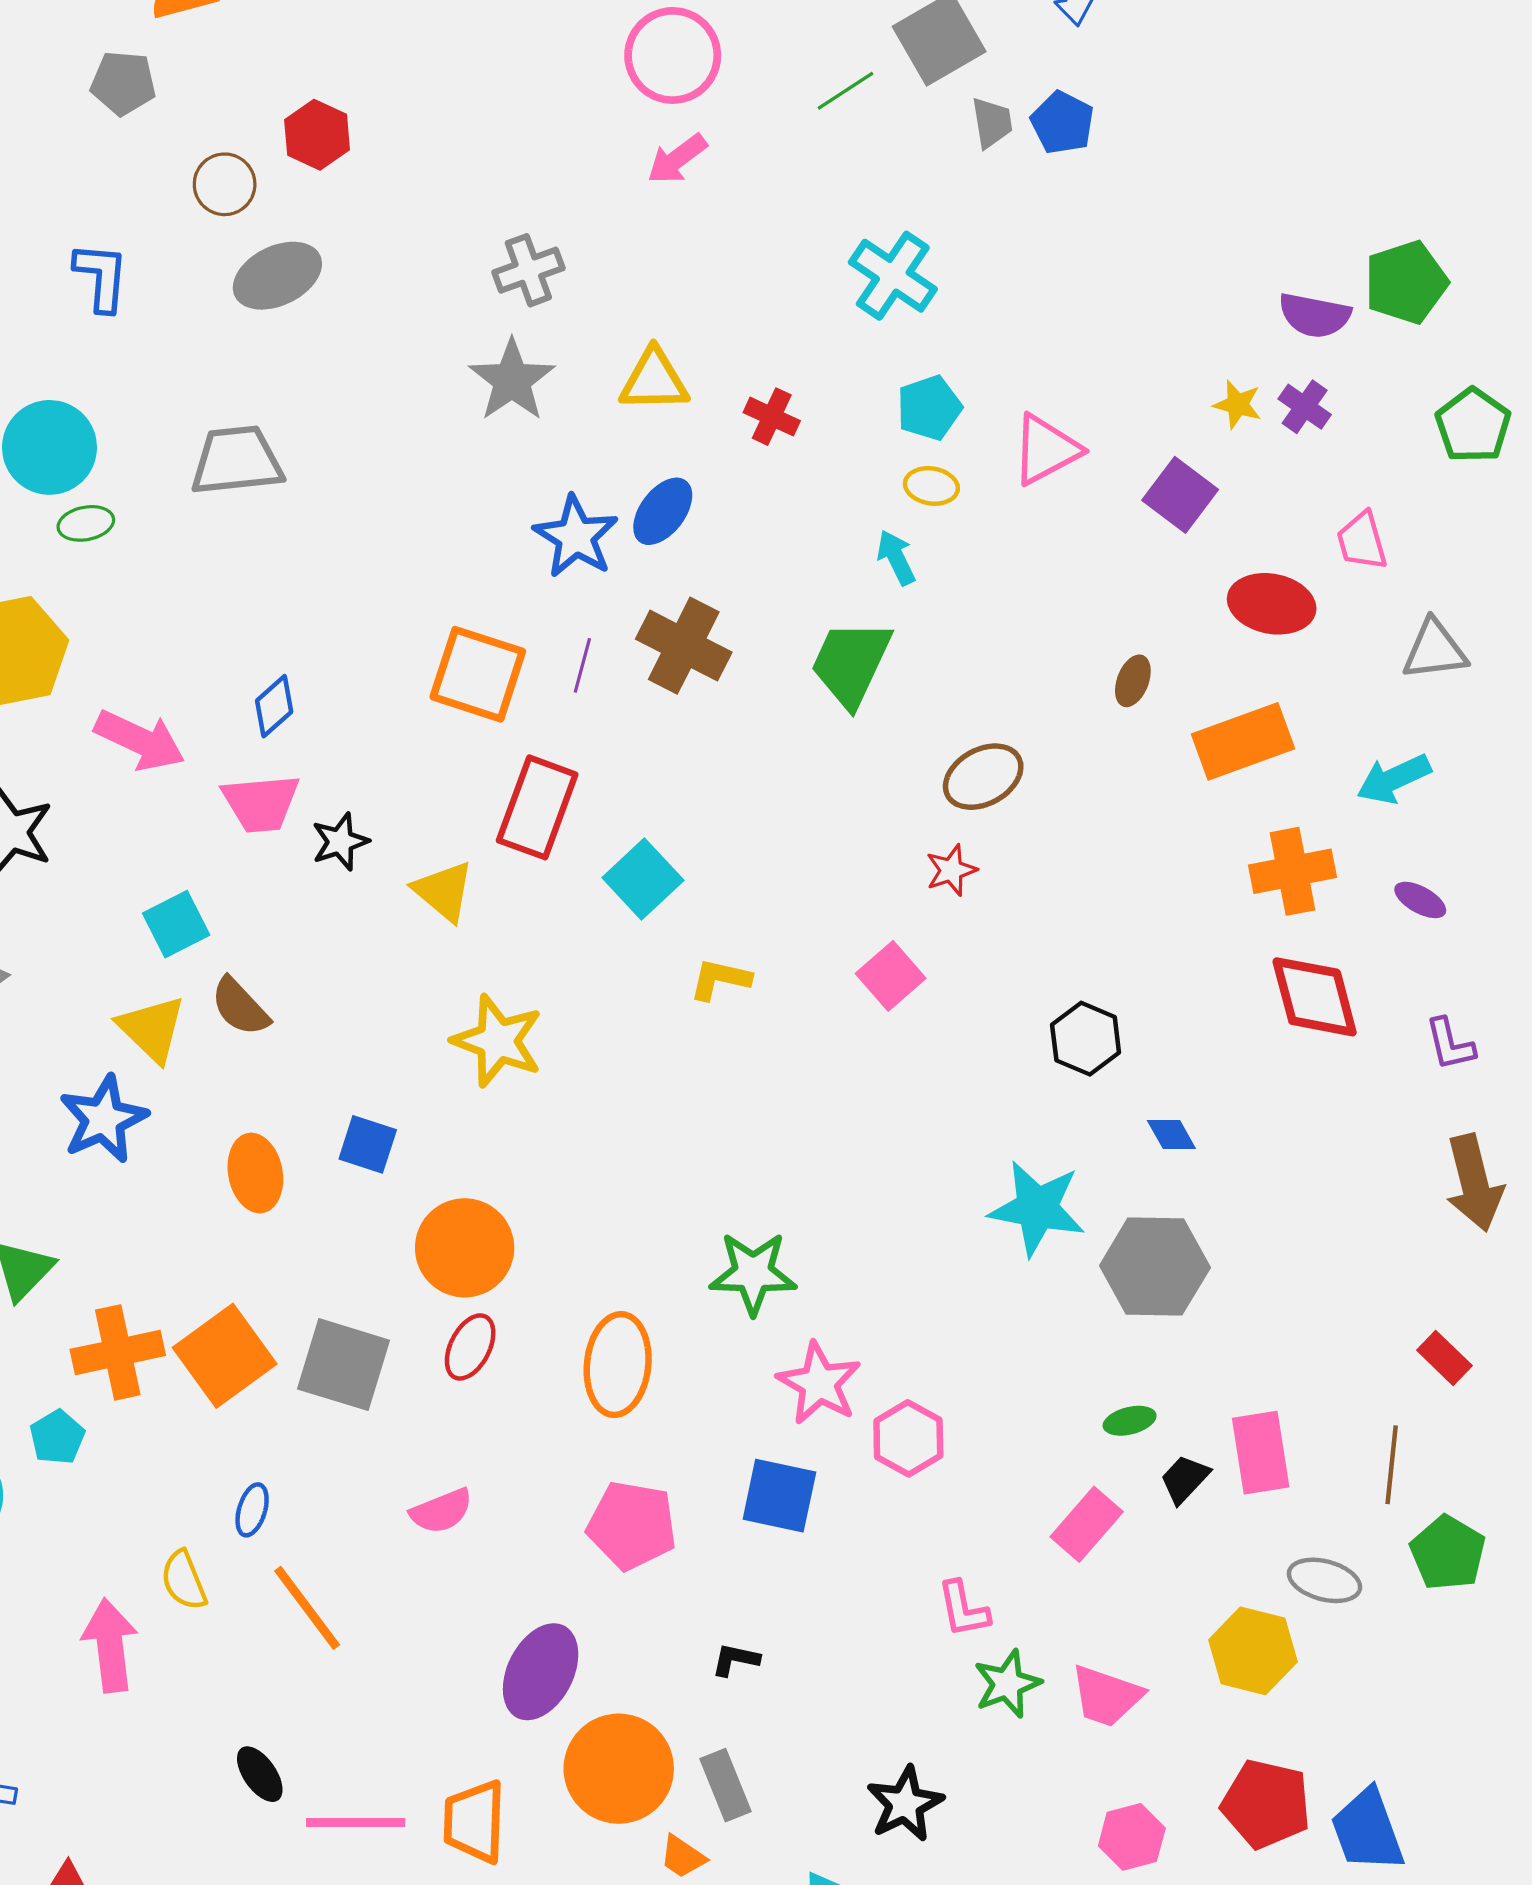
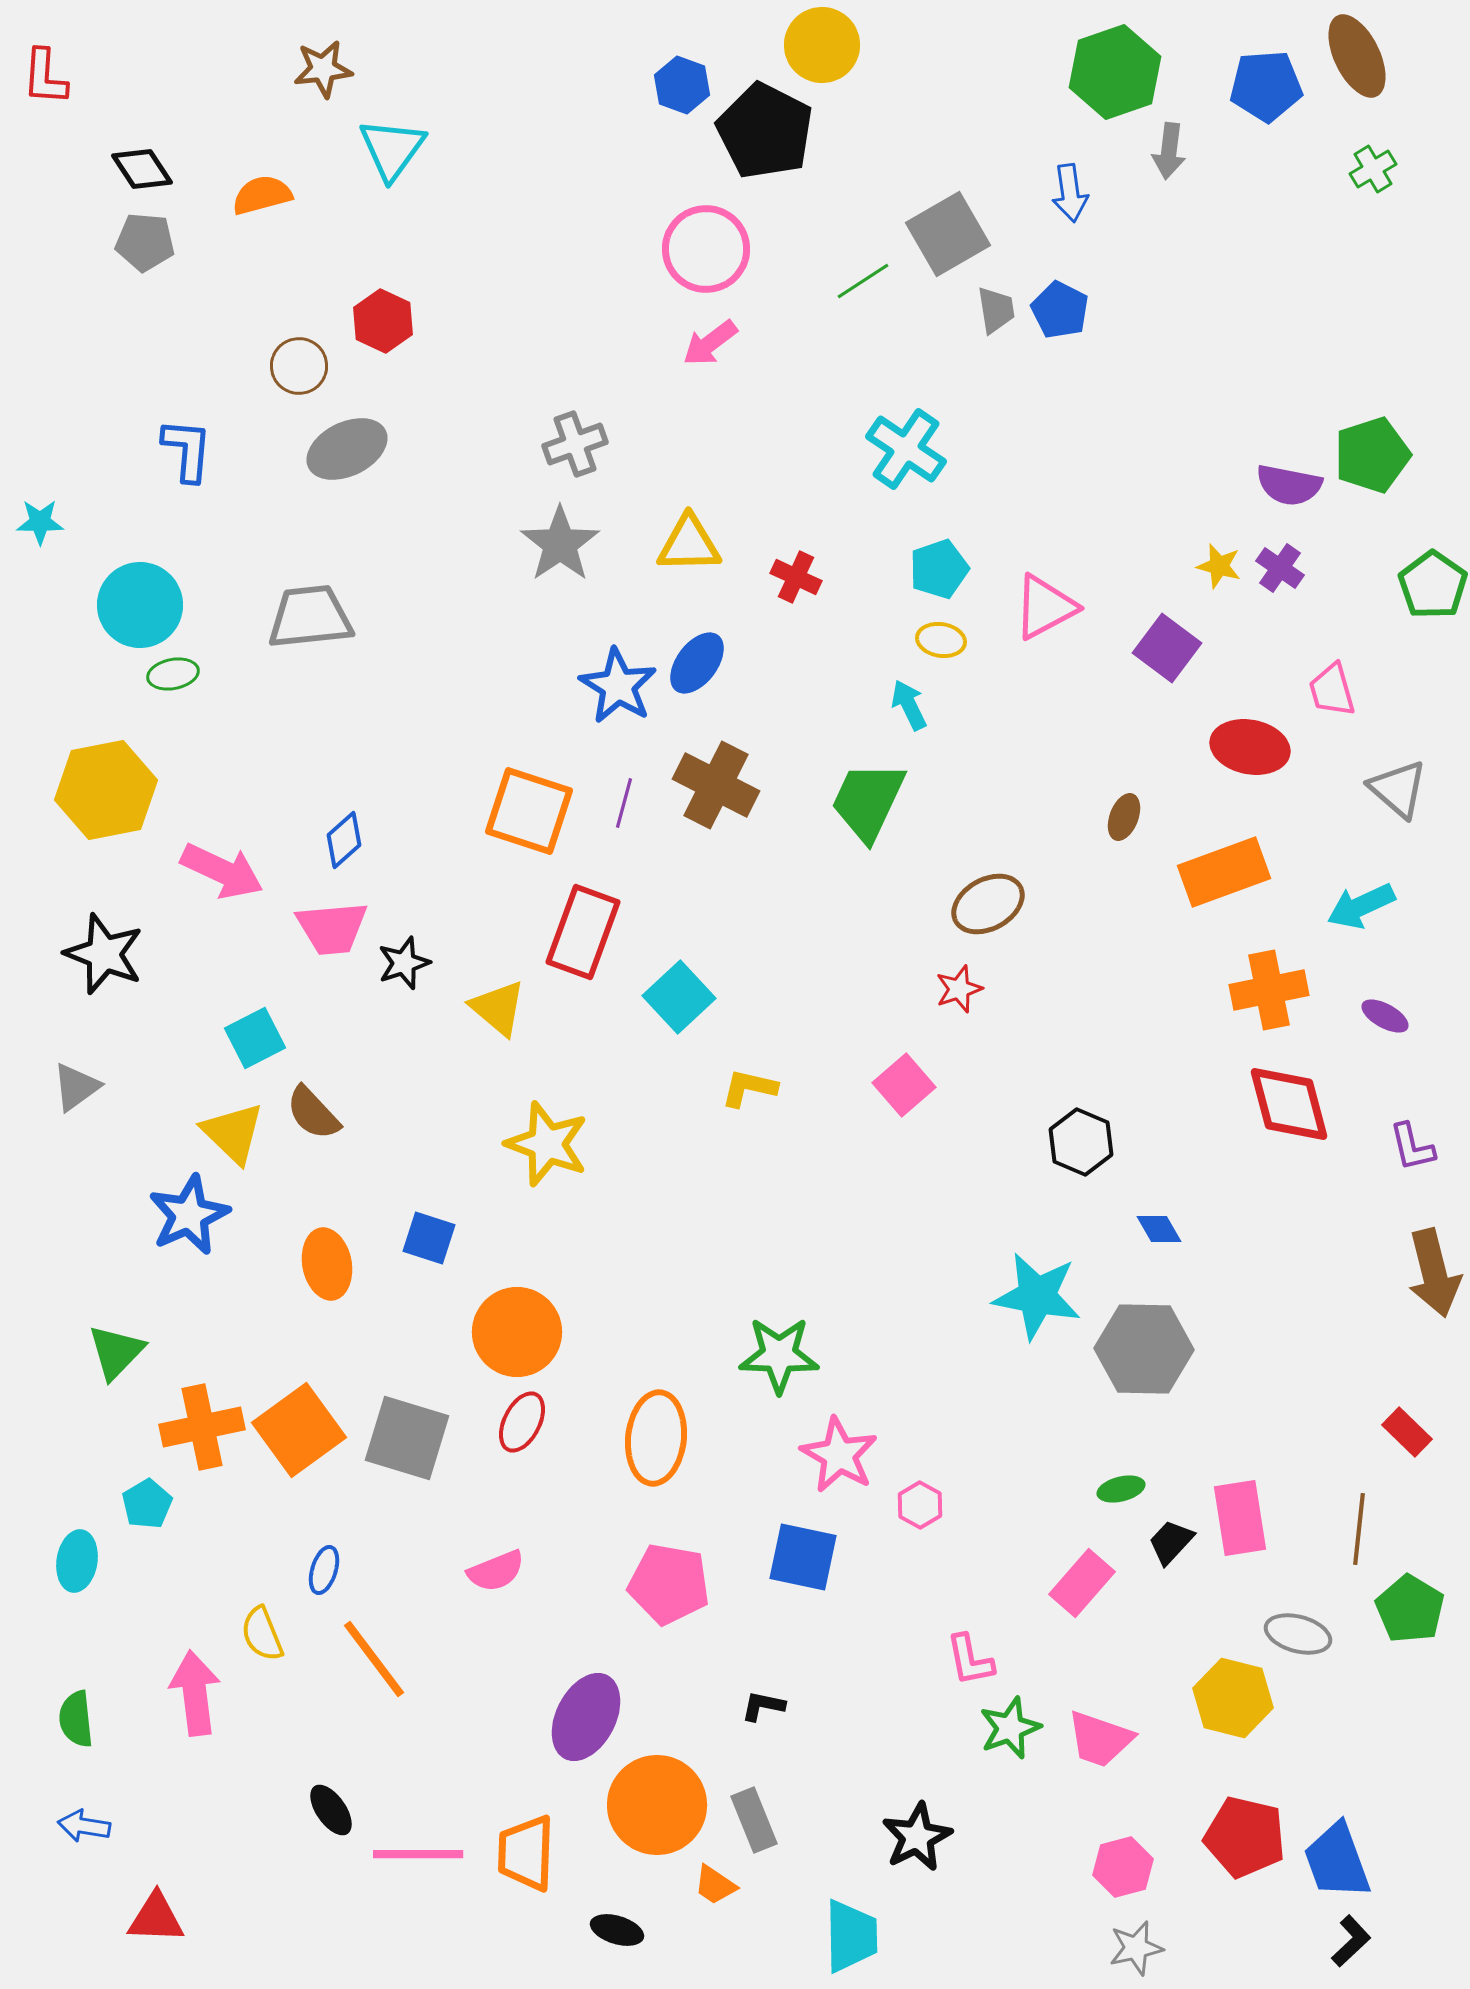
gray pentagon: (123, 83) -> (145, 242), moved
gray triangle: (1435, 650) -> (1398, 789), turned 48
pink hexagon: (908, 1438) -> (920, 1505), size x0.7

